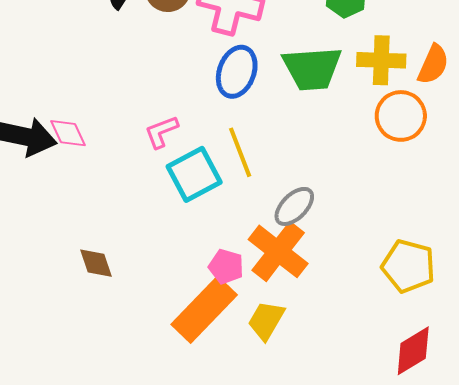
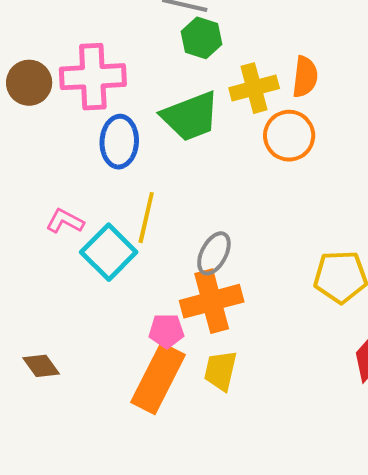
pink L-shape: (161, 132) -> (65, 221), turned 66
yellow line: (240, 152) -> (146, 218), turned 51
orange cross: (278, 251) -> (212, 301), turned -36

